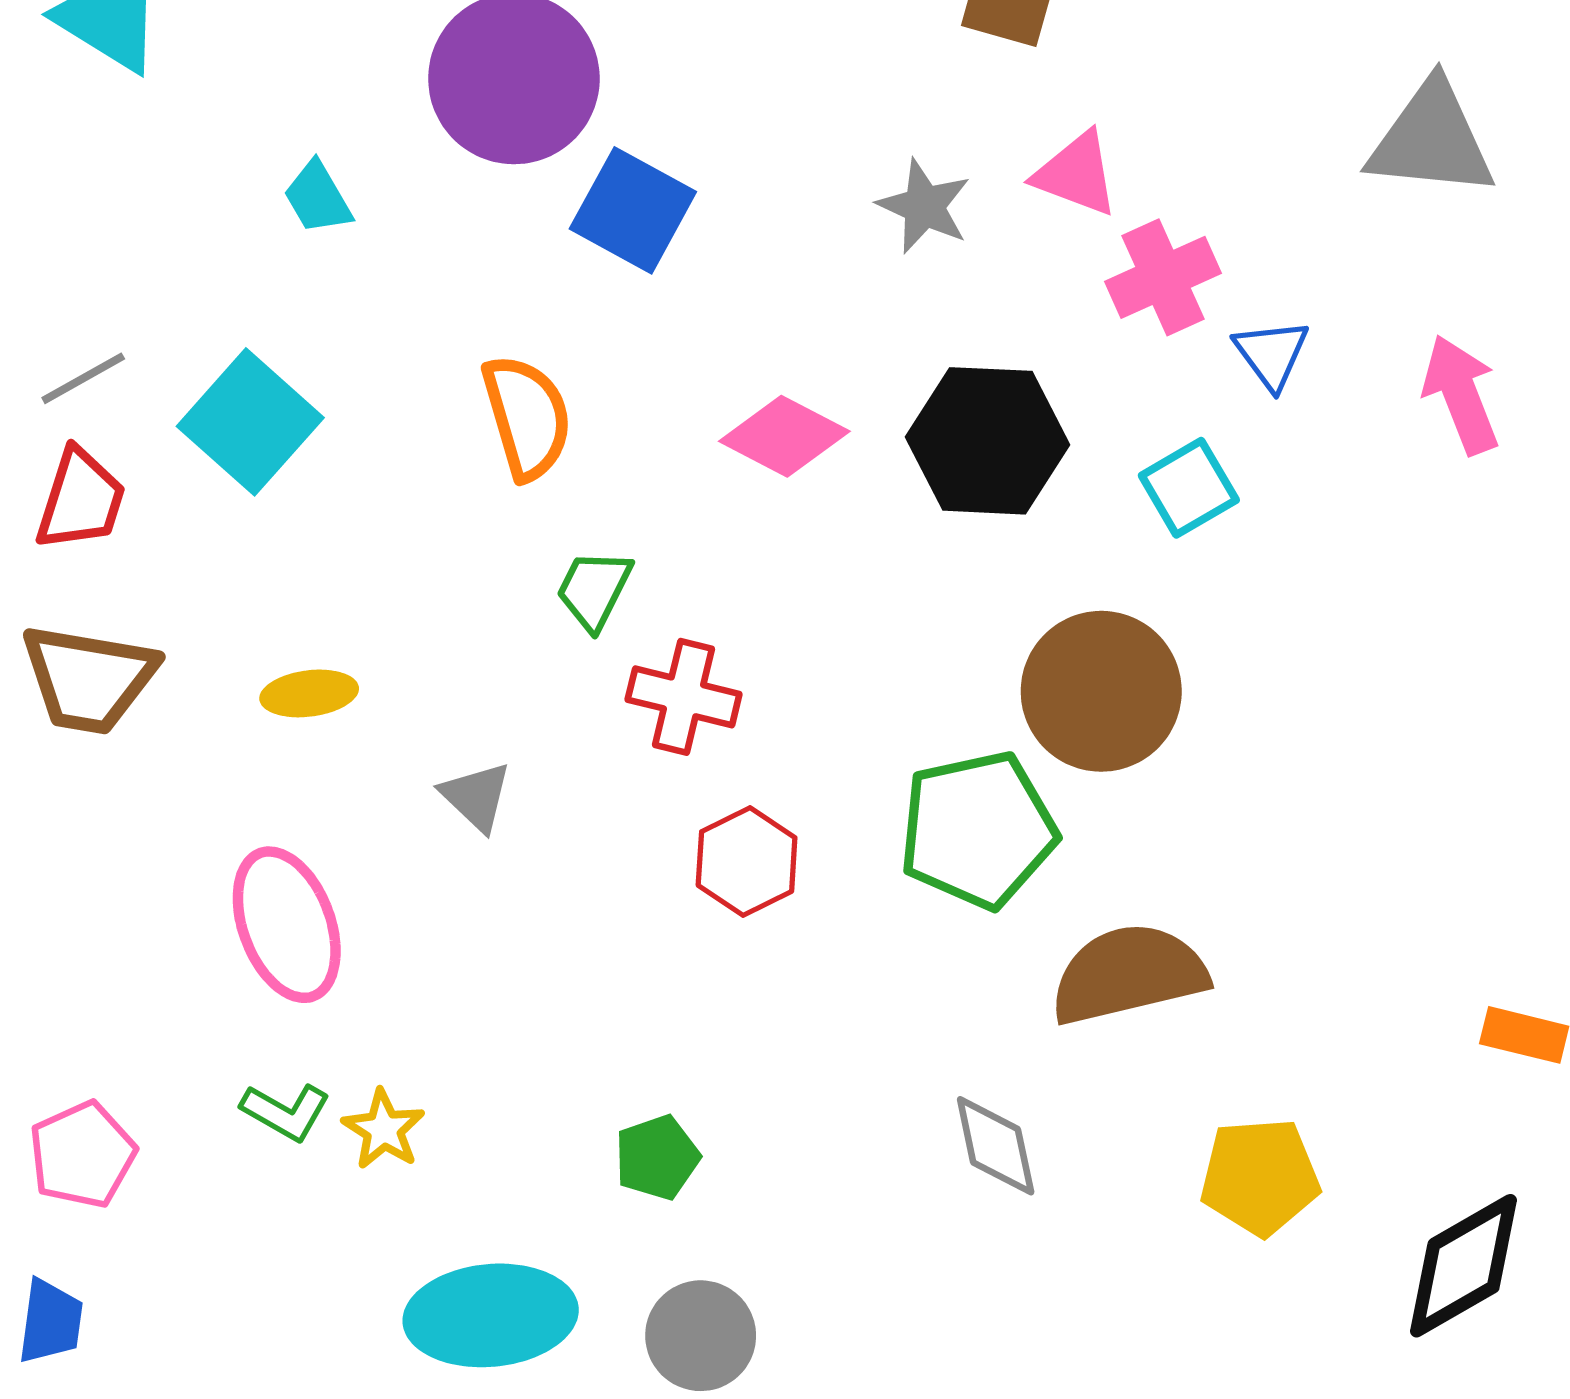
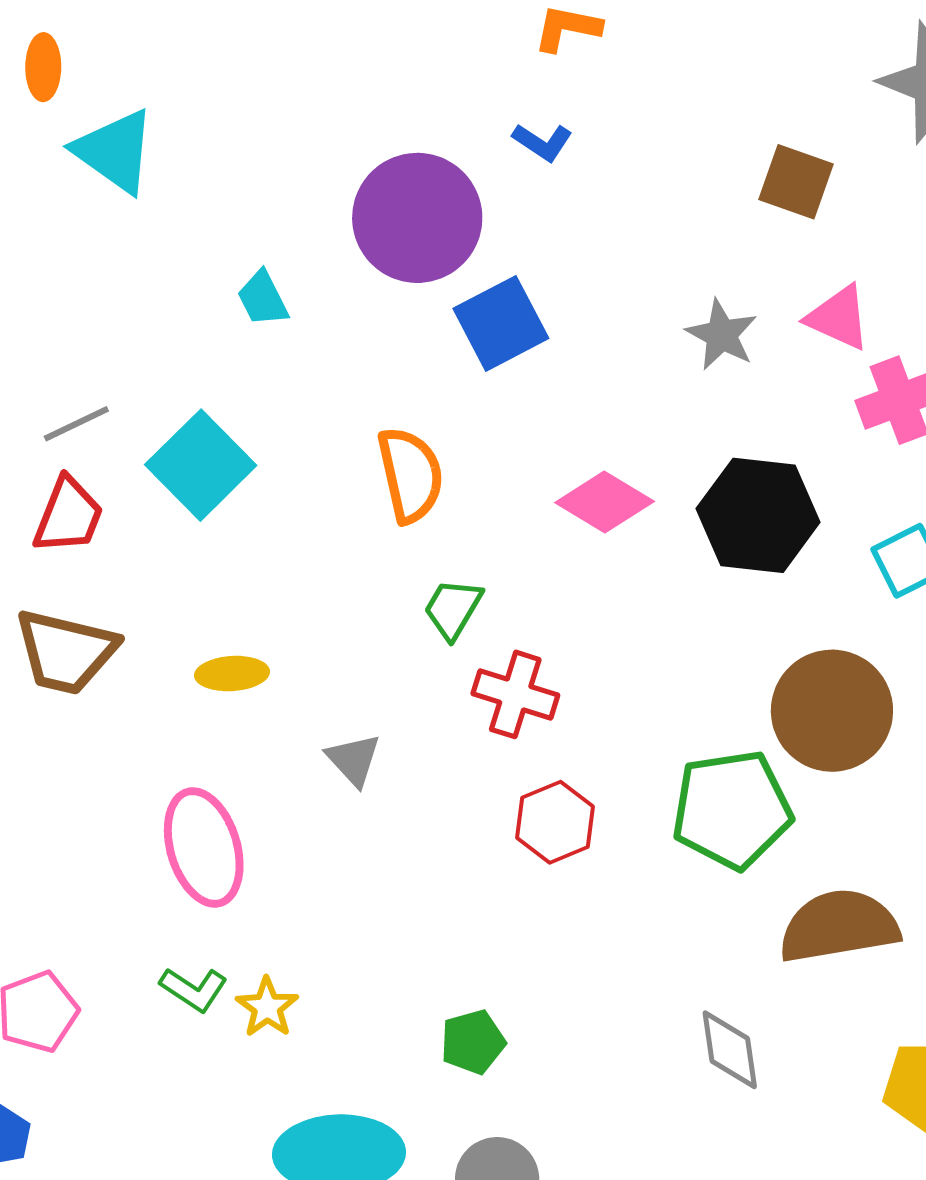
blue square: (633, 210) -> (501, 323), turned 30

